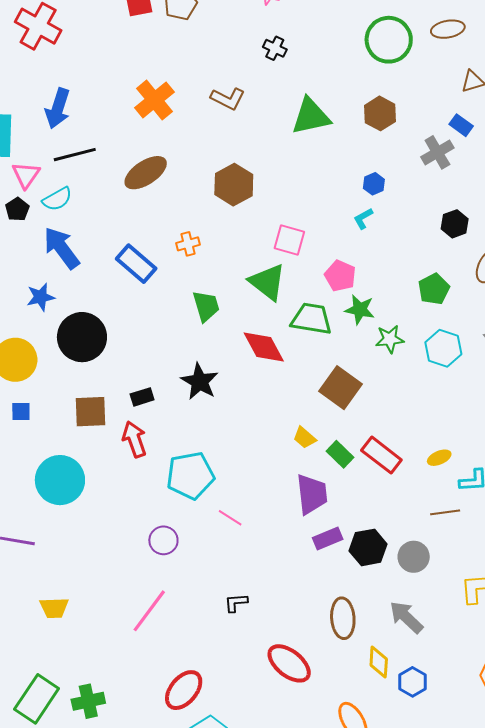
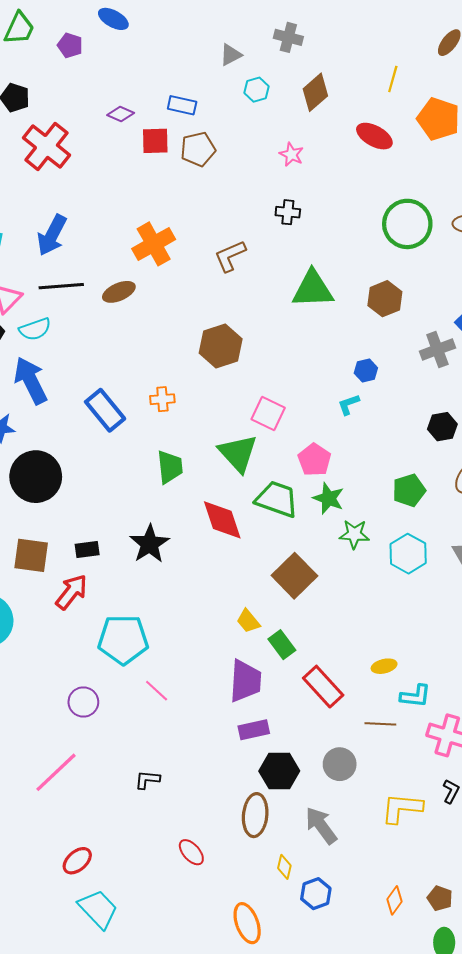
black cross: (275, 48) -> (288, 212), turned -30
brown L-shape: (228, 99) -> (230, 256), turned 120
brown ellipse: (146, 173) -> (119, 292), moved, size x0.7
red arrow: (134, 439) -> (72, 592), turned 48
red rectangle: (381, 455) -> (323, 687), moved
black hexagon: (368, 547) -> (279, 771), moved
yellow diamond: (379, 662) -> (284, 867), size x0.7
red ellipse: (289, 663) -> (191, 852), size x0.6
red ellipse: (184, 690) -> (77, 861), size x0.7

